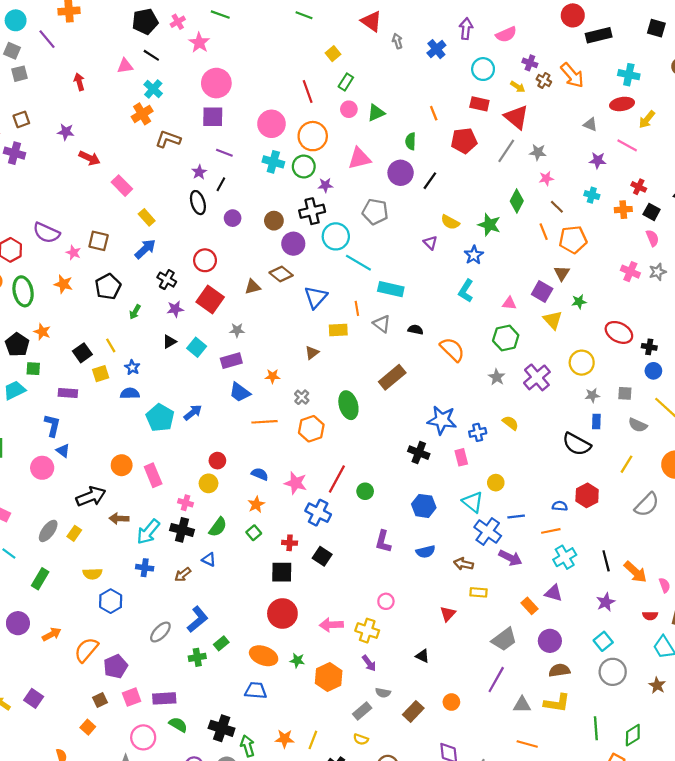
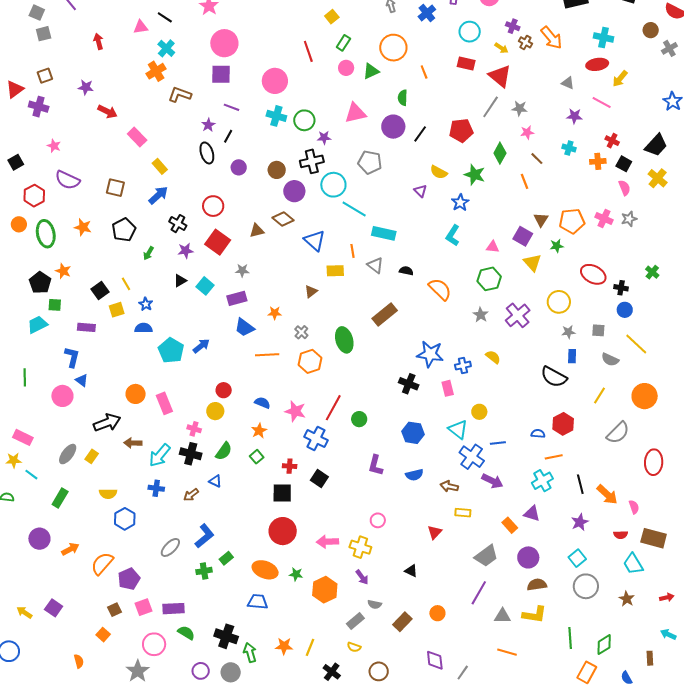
orange circle: (313, 136) -> (393, 48), moved
red pentagon: (464, 141) -> (461, 130), moved
orange pentagon: (573, 240) -> (572, 221), moved
pink star: (73, 253) -> (54, 146), moved
blue triangle: (316, 297) -> (315, 240), turned -30
orange line: (551, 531) -> (554, 457), moved

